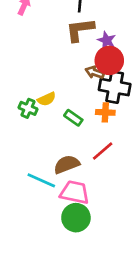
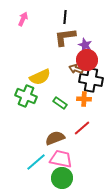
yellow semicircle: (47, 99) -> (40, 77), moved, size x1.5
green cross: (28, 108) -> (26, 96), size x1.5
cyan line: (41, 180) -> (36, 162), moved, turned -65

